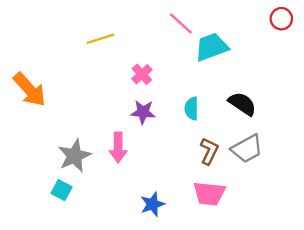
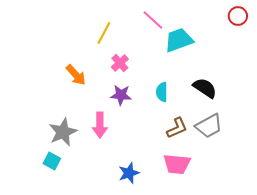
yellow line: (100, 39) -> (104, 33), moved, turned -45
orange arrow: (30, 90) -> (76, 75), moved, size x0.7
brown L-shape: (209, 151) -> (177, 128), turned 40

